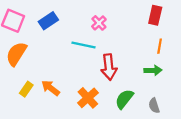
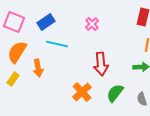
cyan line: (84, 45) -> (57, 44), moved
orange arrow: (50, 88) -> (38, 68), moved, turned -138
yellow rectangle: (26, 89) -> (13, 79), moved

